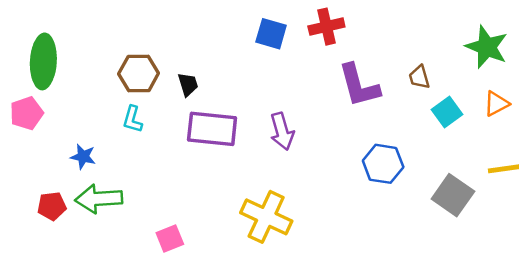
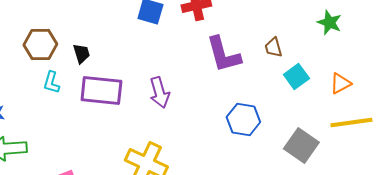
green star: (487, 47) -> (329, 22), size x0.7
orange triangle: (496, 104) -> (340, 83), moved
cyan L-shape: (133, 119) -> (51, 82), moved

